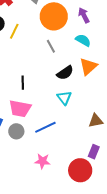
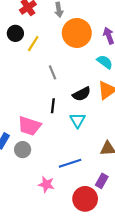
gray line: (51, 46) -> (53, 72), moved
black line: (23, 83) -> (53, 106), moved
blue line: (45, 127) -> (70, 163), moved

